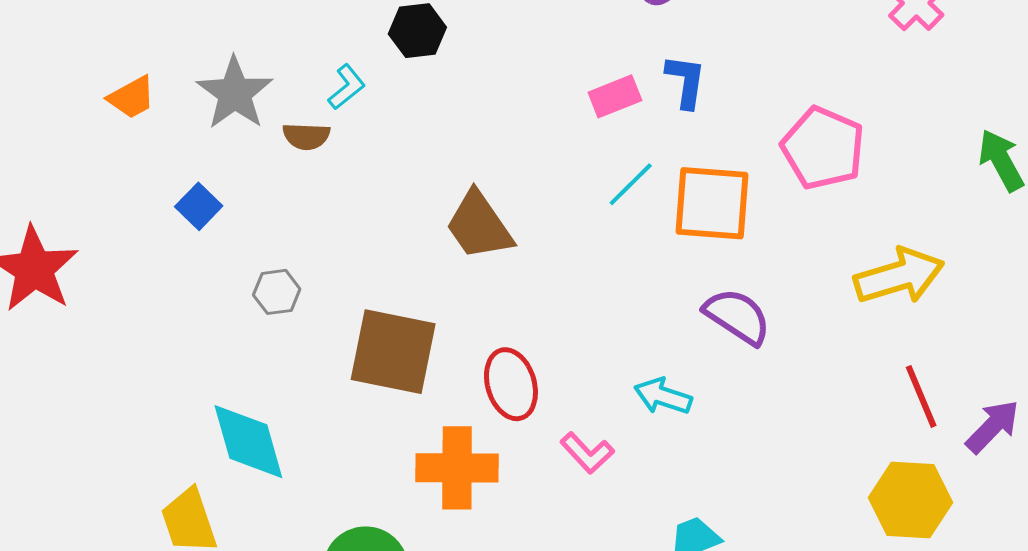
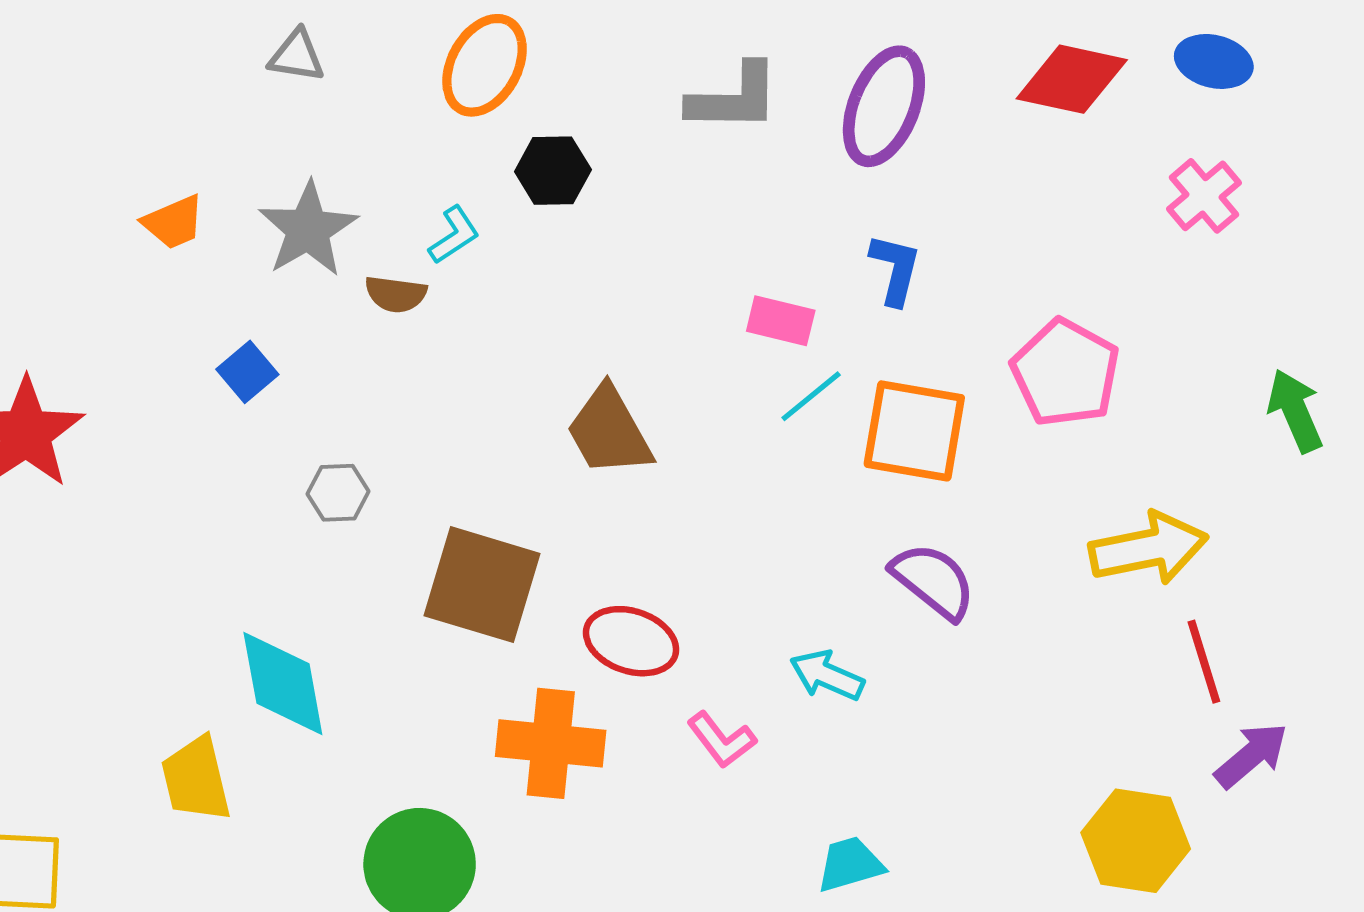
pink rectangle: (615, 96) -> (781, 321), moved, turned 30
red ellipse: (511, 384) -> (631, 641), turned -60
red line: (921, 396) -> (1204, 662), moved

